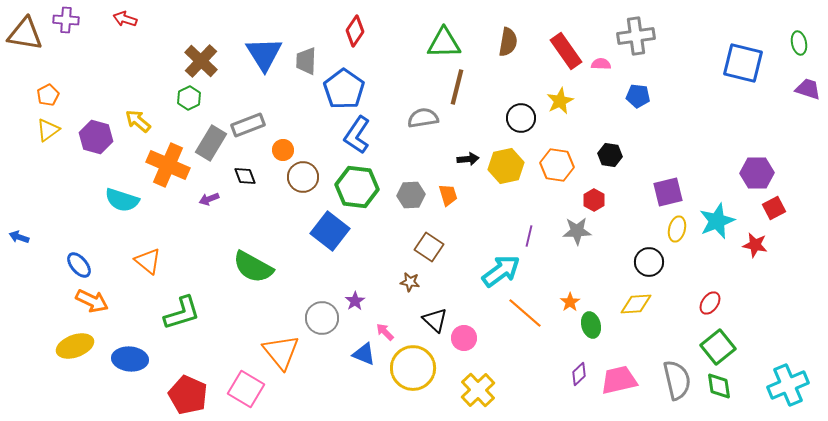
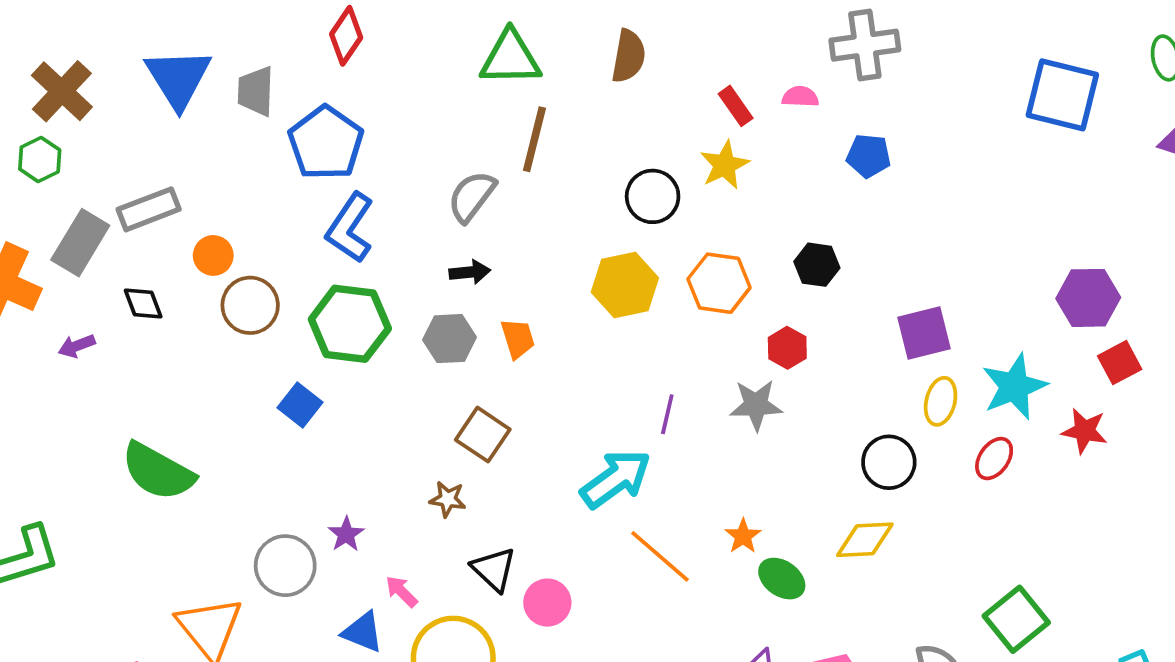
red rectangle: (566, 51) -> (736, 106), moved, size x0.6
gray semicircle: (423, 118) -> (472, 196), turned -44
black arrow: (468, 159) -> (470, 272), moved
blue square: (330, 231) -> (300, 405), size x0.6
red ellipse: (710, 303) -> (994, 459), moved
green ellipse: (591, 325) -> (782, 579), turned -40

